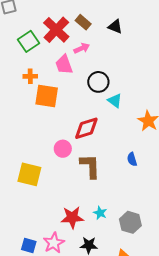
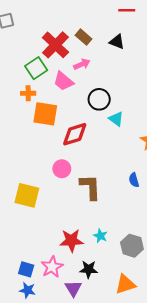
green square: (29, 41) -> (36, 68), moved
pink trapezoid: (64, 65) -> (63, 81), turned -30
red diamond: (86, 128) -> (75, 134), moved

